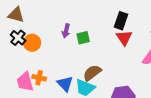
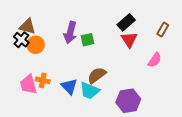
brown triangle: (16, 15) -> (27, 26), moved
black rectangle: (121, 21) -> (126, 22), turned 30
purple arrow: (66, 31) -> (70, 33), size x1.5

